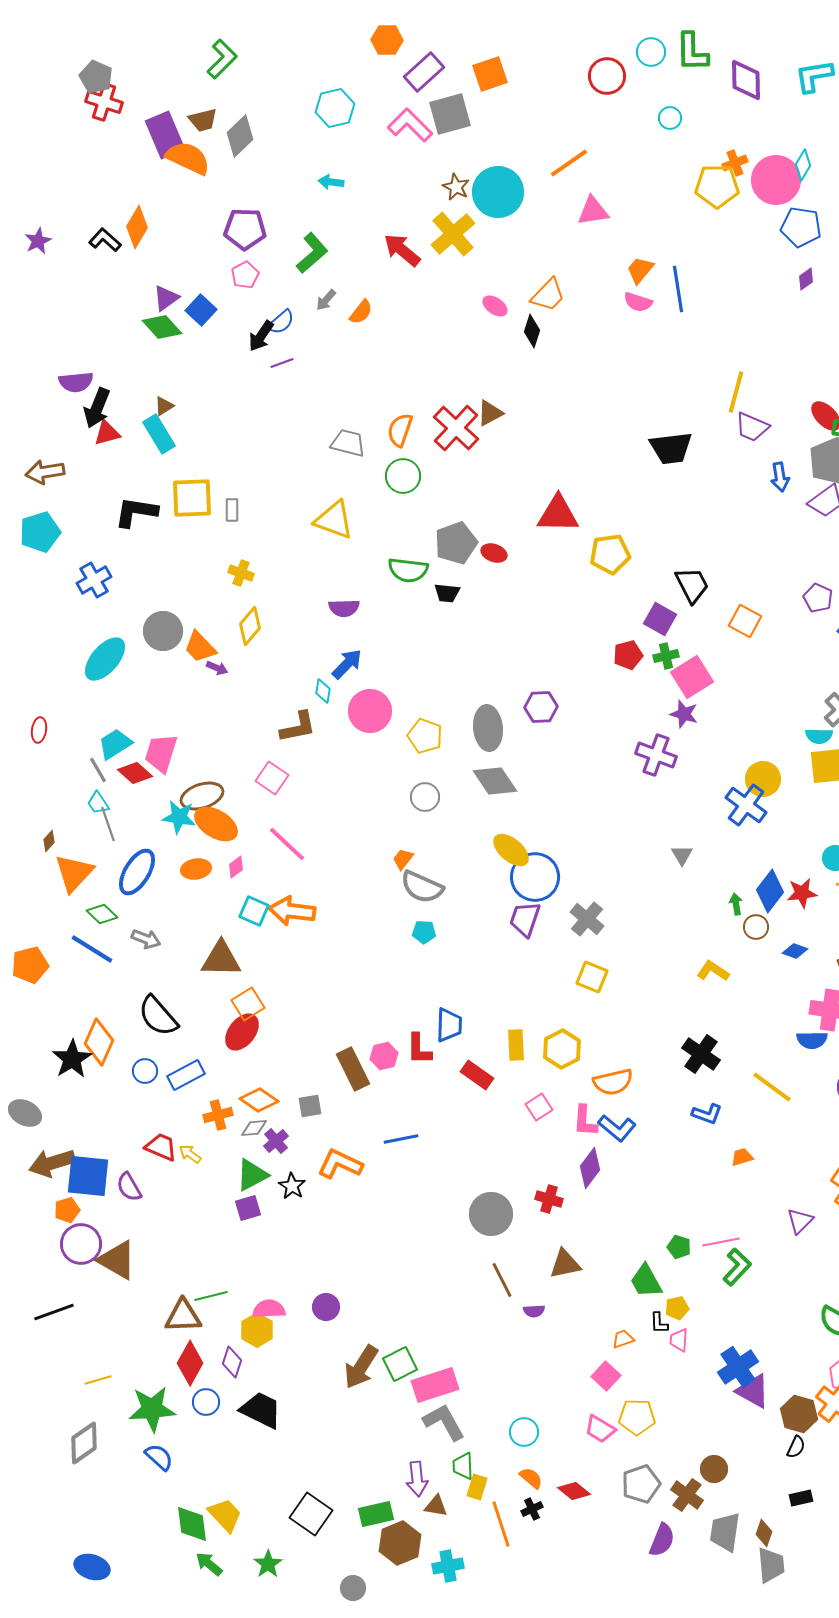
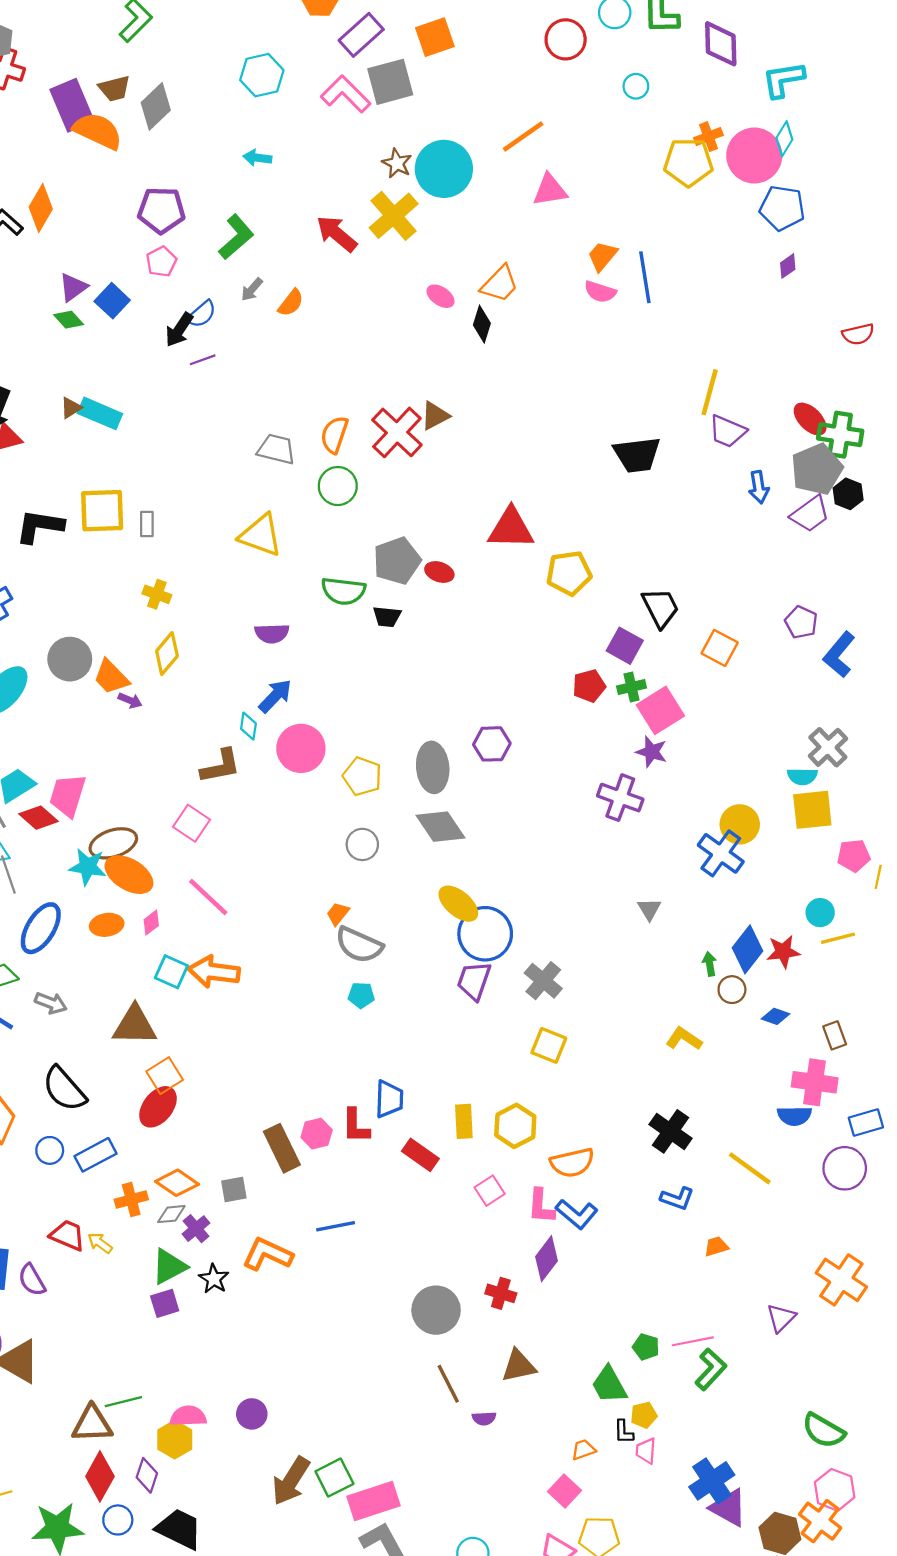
cyan L-shape: (814, 76) -> (783, 80), moved
green diamond: (162, 327) -> (69, 320), size x0.7
cyan rectangle: (159, 434) -> (100, 413), moved, turned -36

